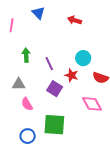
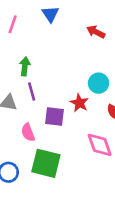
purple line: (49, 64) -> (32, 92), moved
purple square: (55, 89) -> (55, 116), turned -35
pink semicircle: (27, 104) -> (28, 132), moved

